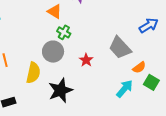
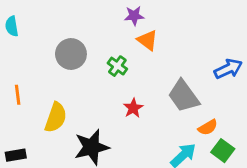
orange triangle: (55, 11) -> (147, 40), moved
green cross: (64, 32) -> (117, 66), moved
gray circle: (53, 52) -> (71, 54), moved

